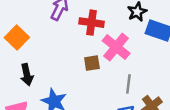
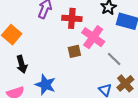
gray line: (128, 84) -> (114, 59), moved, turned -49

